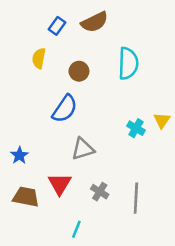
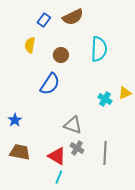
yellow triangle: (162, 120) -> (125, 93), turned 32
gray triangle: (83, 149) -> (73, 125), moved, turned 36
red triangle: (60, 184) -> (57, 156), moved, turned -30

